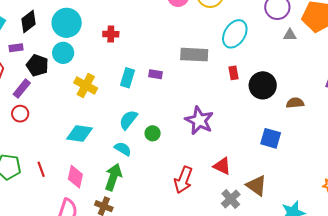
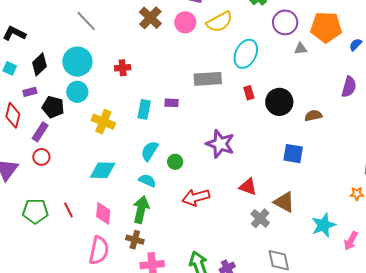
red arrow: (183, 180) -> (196, 197), moved, turned 60

